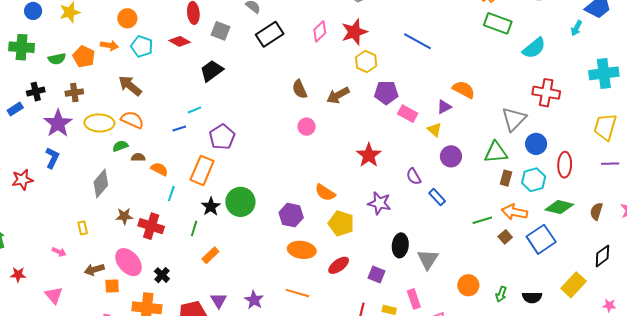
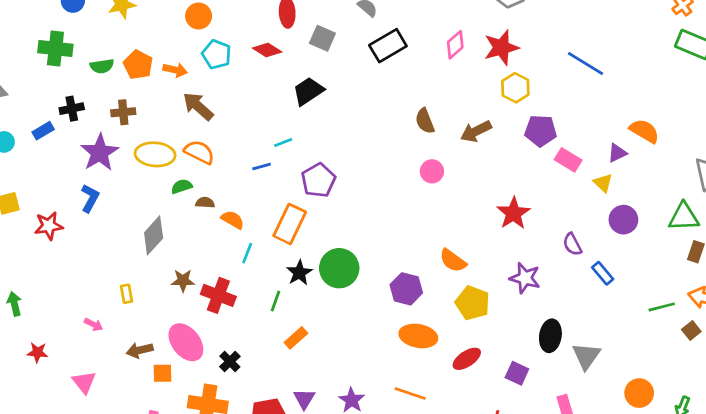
orange arrow: (109, 45) -> (175, 70), moved

